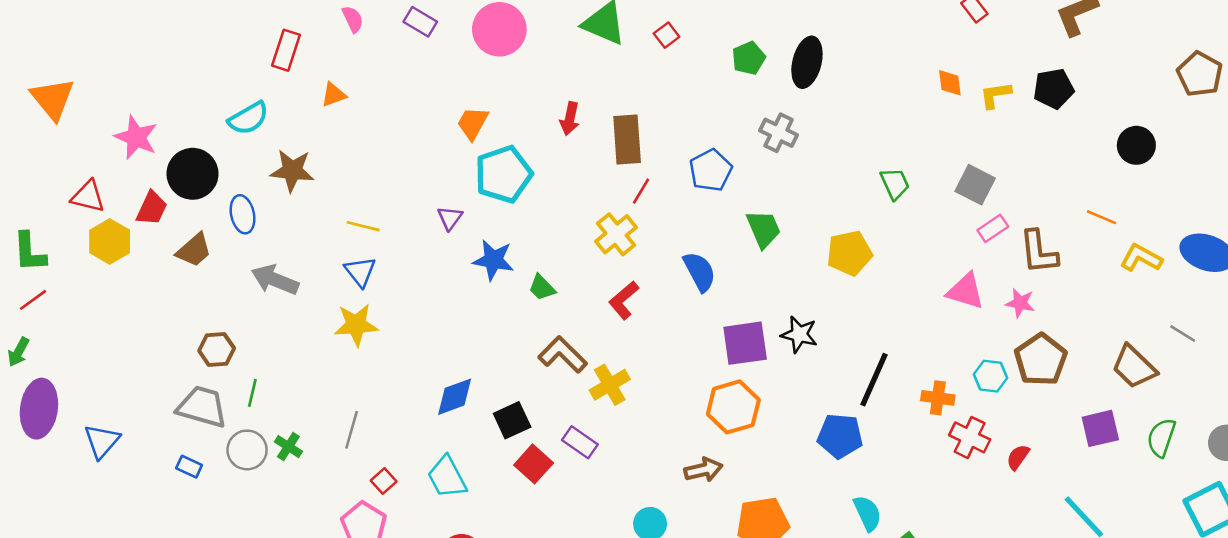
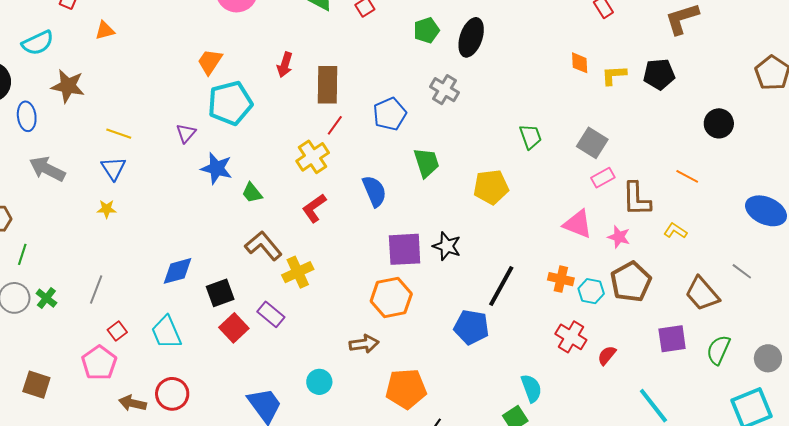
yellow L-shape: (1141, 258) -> (675, 231), moved, size x0.7
yellow star: (356, 325) -> (107, 209), size x0.6
orange cross: (938, 398) -> (561, 279), moved
cyan semicircle: (867, 513) -> (531, 388), moved

